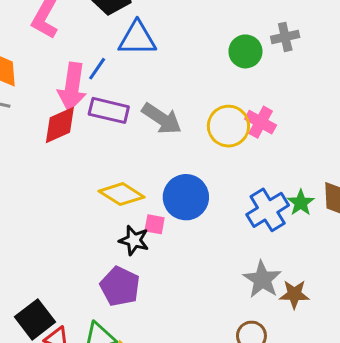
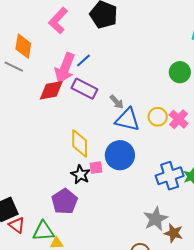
blue triangle: (137, 39) -> (127, 120), moved
gray arrow: (162, 119) -> (117, 102), size x0.6
yellow circle: (228, 126) -> (158, 117), size x0.7
yellow diamond: (121, 194) -> (80, 143), turned 44
pink square: (155, 224) -> (96, 168), turned -32

